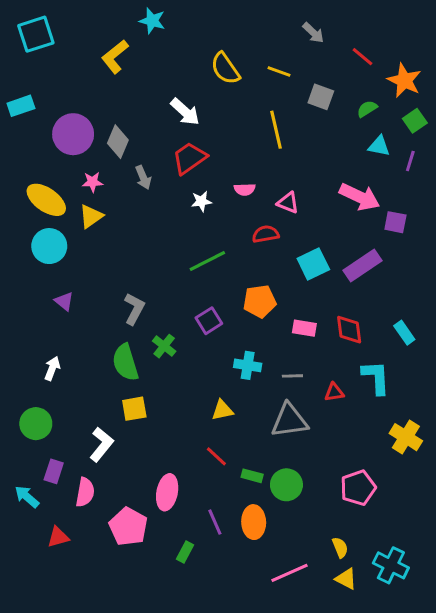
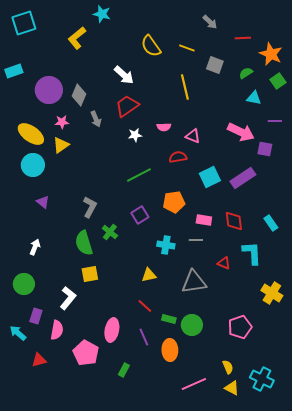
red line: (363, 57) -> (243, 38), turned -42
purple line: (410, 161) -> (275, 121), moved, turned 72
gray line: (292, 376) -> (196, 240), moved
red triangle: (334, 392) -> (224, 263), turned 32
purple line: (215, 522) -> (144, 337), moved

